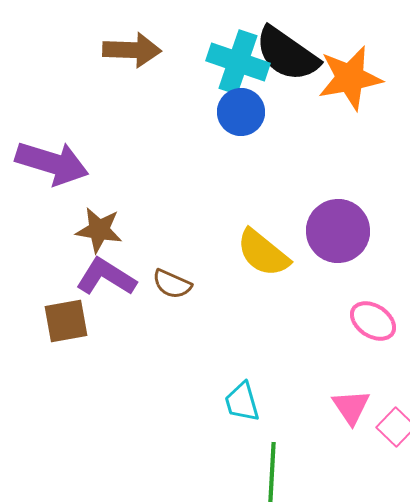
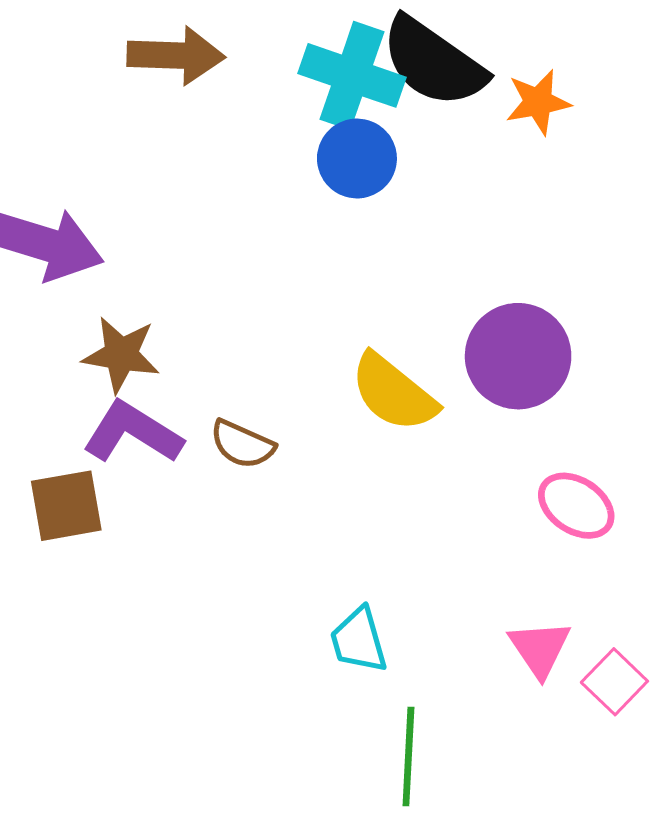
orange star: (350, 78) -> (538, 102), size x0.6

